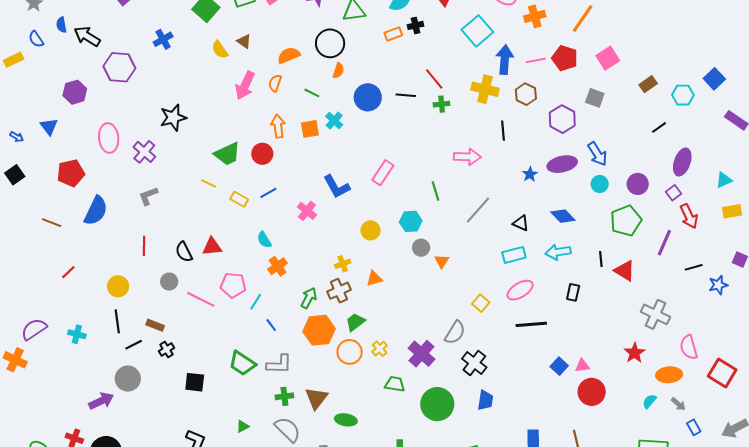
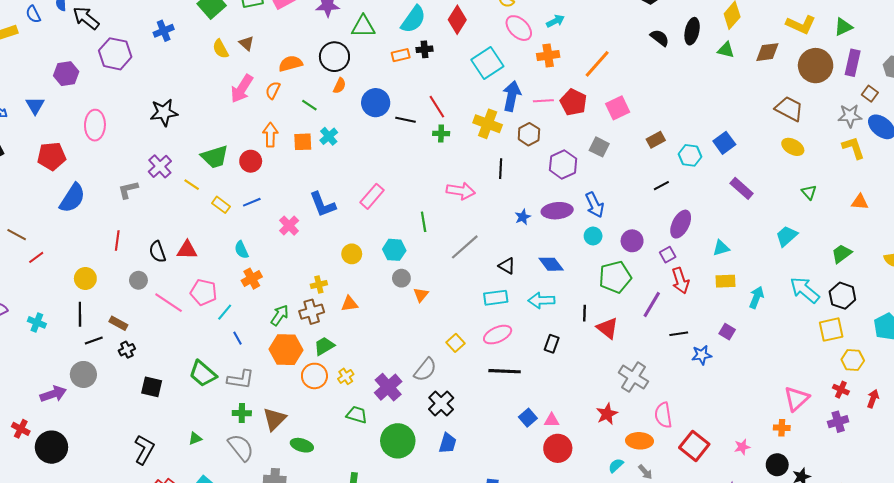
blue circle: (368, 97) -> (376, 103), moved
purple cross: (144, 152) -> (160, 166), moved
brown line: (52, 223) -> (17, 235), moved

